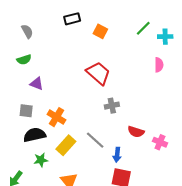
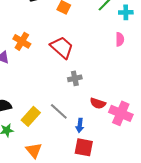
orange cross: (56, 117) -> (22, 41), moved
pink cross: (160, 142) -> (121, 113), size x1.6

